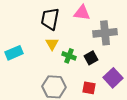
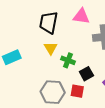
black square: (91, 58) -> (86, 74), moved
red square: (89, 88) -> (77, 91), moved

